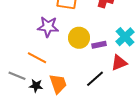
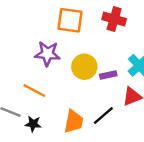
orange trapezoid: (58, 84) -> (74, 121), moved, turned 30

